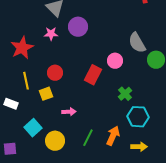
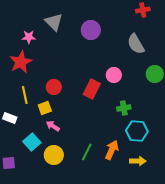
purple circle: (78, 27) -> (91, 30), moved
pink star: (51, 34) -> (29, 37), moved
gray semicircle: (137, 43) -> (136, 44), moved
green cross: (125, 94) -> (124, 108), turned 32
pink arrow: (69, 112) -> (53, 126), moved, turned -144

